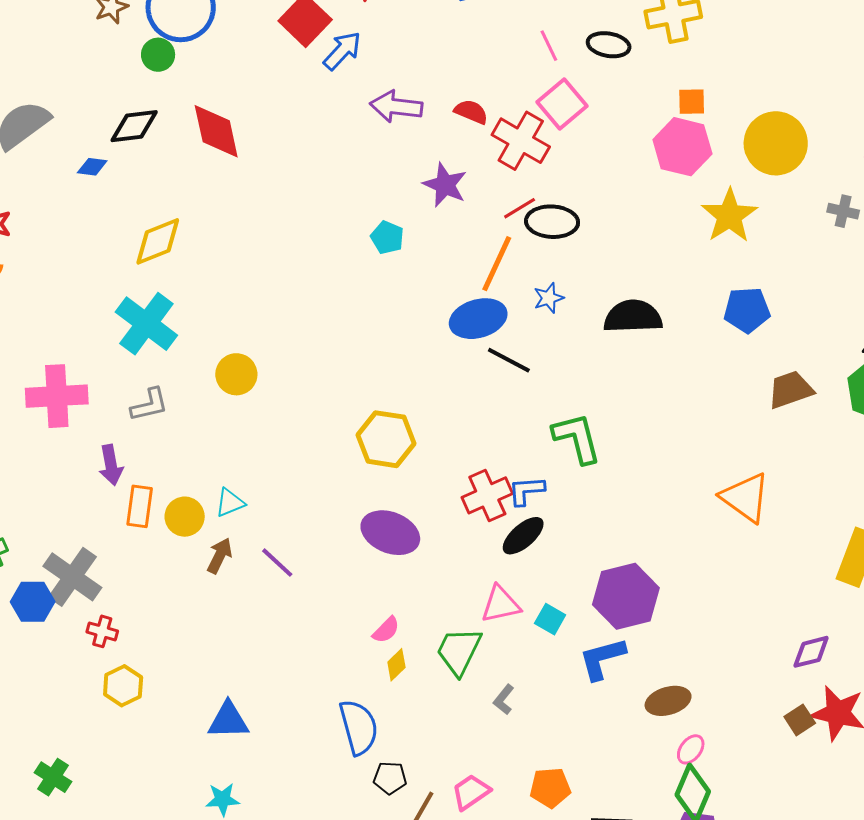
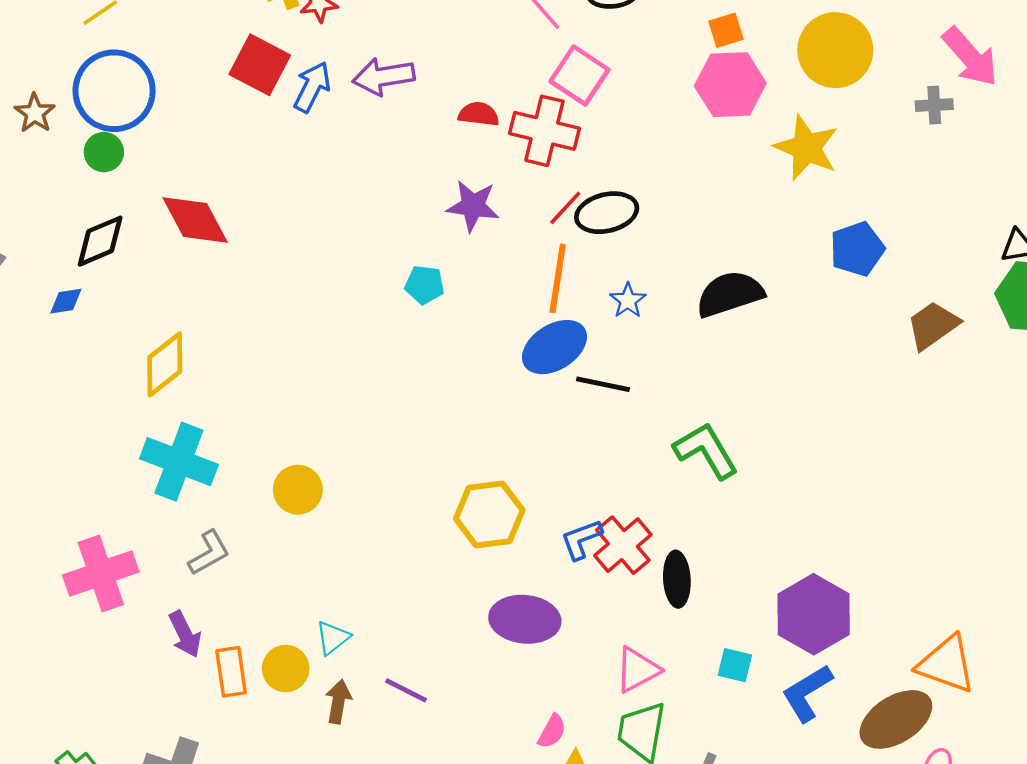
purple arrow: (396, 106) -> (383, 77), moved
blue L-shape: (526, 491) -> (581, 539), moved
orange triangle: (745, 497) -> (946, 664), moved
black ellipse: (523, 536) -> (677, 579), turned -36
pink triangle: (501, 604) -> (637, 670), moved
brown ellipse: (668, 701) -> (896, 719), size x1.4

